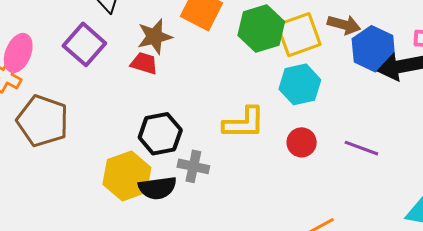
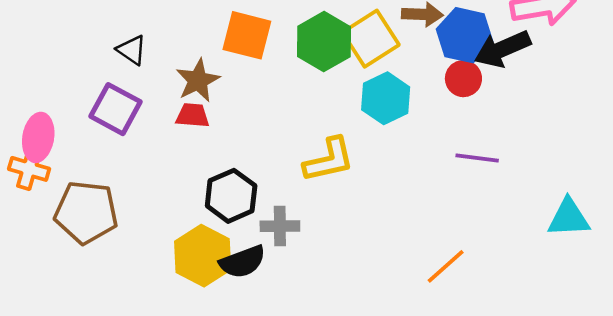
red circle: (302, 142) -> (463, 79), moved

